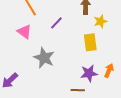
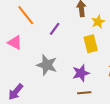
pink triangle: (24, 32) -> (15, 43), moved
purple star: (89, 73) -> (81, 73), moved

